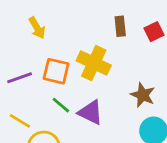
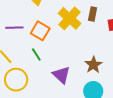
yellow cross: (94, 63) -> (70, 18), moved
purple triangle: (91, 112) -> (61, 75), moved

